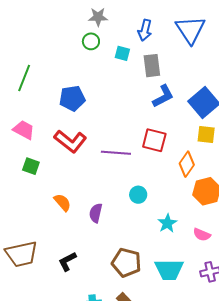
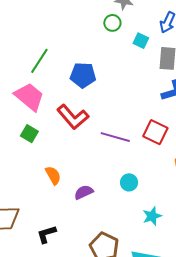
green line: (24, 78) -> (39, 61), moved
pink trapezoid: (24, 130) -> (29, 97), size x1.4
purple semicircle: (96, 213) -> (84, 192), turned 42

